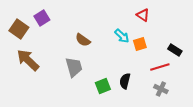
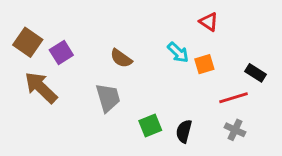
purple square: (42, 18) -> (61, 52), moved
black semicircle: (125, 81) -> (184, 131), moved

